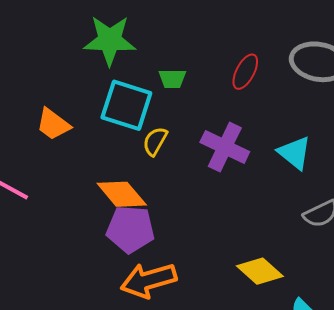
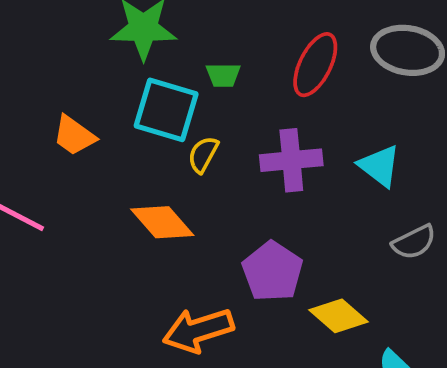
red ellipse: (245, 72) -> (315, 65), size x1.4
purple cross: (225, 147) -> (291, 160), turned -30
purple pentagon: (130, 229) -> (272, 271), moved, turned 30

